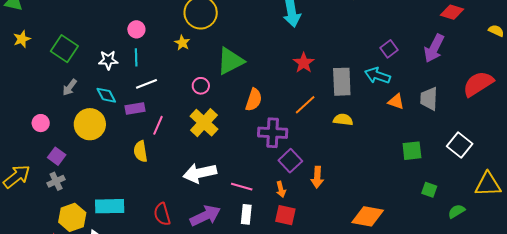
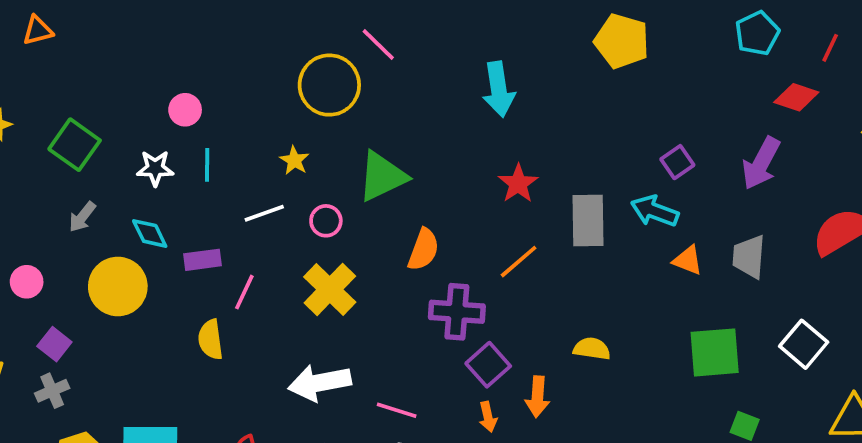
pink circle: (136, 29) -> (185, 110), moved
yellow star: (182, 43) -> (294, 160), moved
white line: (147, 84) -> (264, 213), moved
yellow semicircle: (343, 120) -> (592, 349), moved
green square: (412, 151) -> (715, 352), size x1.4
orange arrow: (281, 189) -> (488, 417), moved

